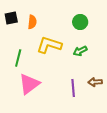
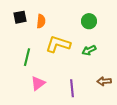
pink triangle: (29, 84) -> (38, 83), size x0.7
purple line: (73, 88) -> (72, 88), moved

